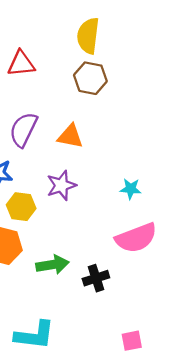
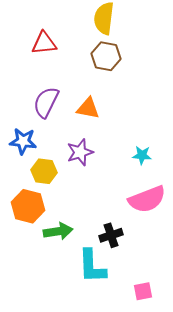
green arrow: (52, 265) -> (58, 231), moved
cyan L-shape: (35, 335) -> (92, 266), moved, turned 81

